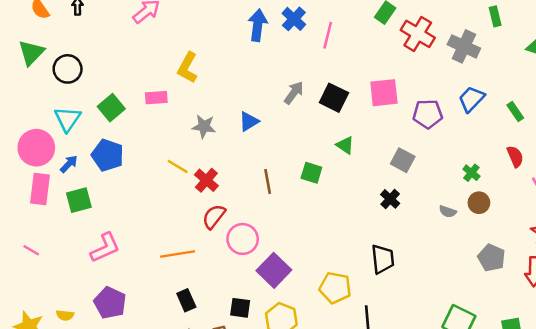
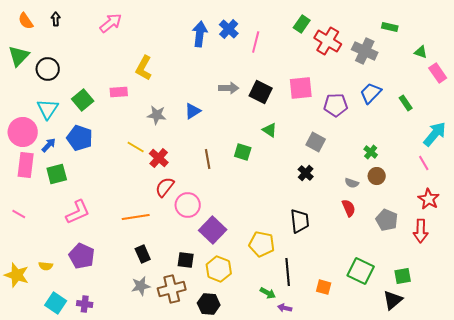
green rectangle: (495, 16) -> (390, 27), turned -63
gray arrow: (294, 93) -> (229, 88), turned 54
red semicircle: (515, 156) -> (349, 208), moved

